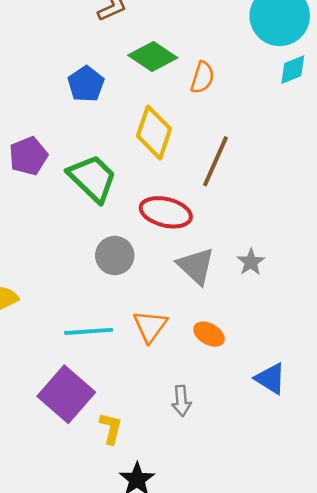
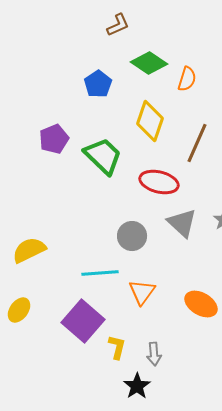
gray circle: (115, 256) -> (132, 236), moved
orange triangle: (150, 326) -> (142, 292), moved
orange ellipse: (209, 334) -> (201, 304), moved, size x1.4
gray arrow: (181, 401) -> (154, 354), moved

